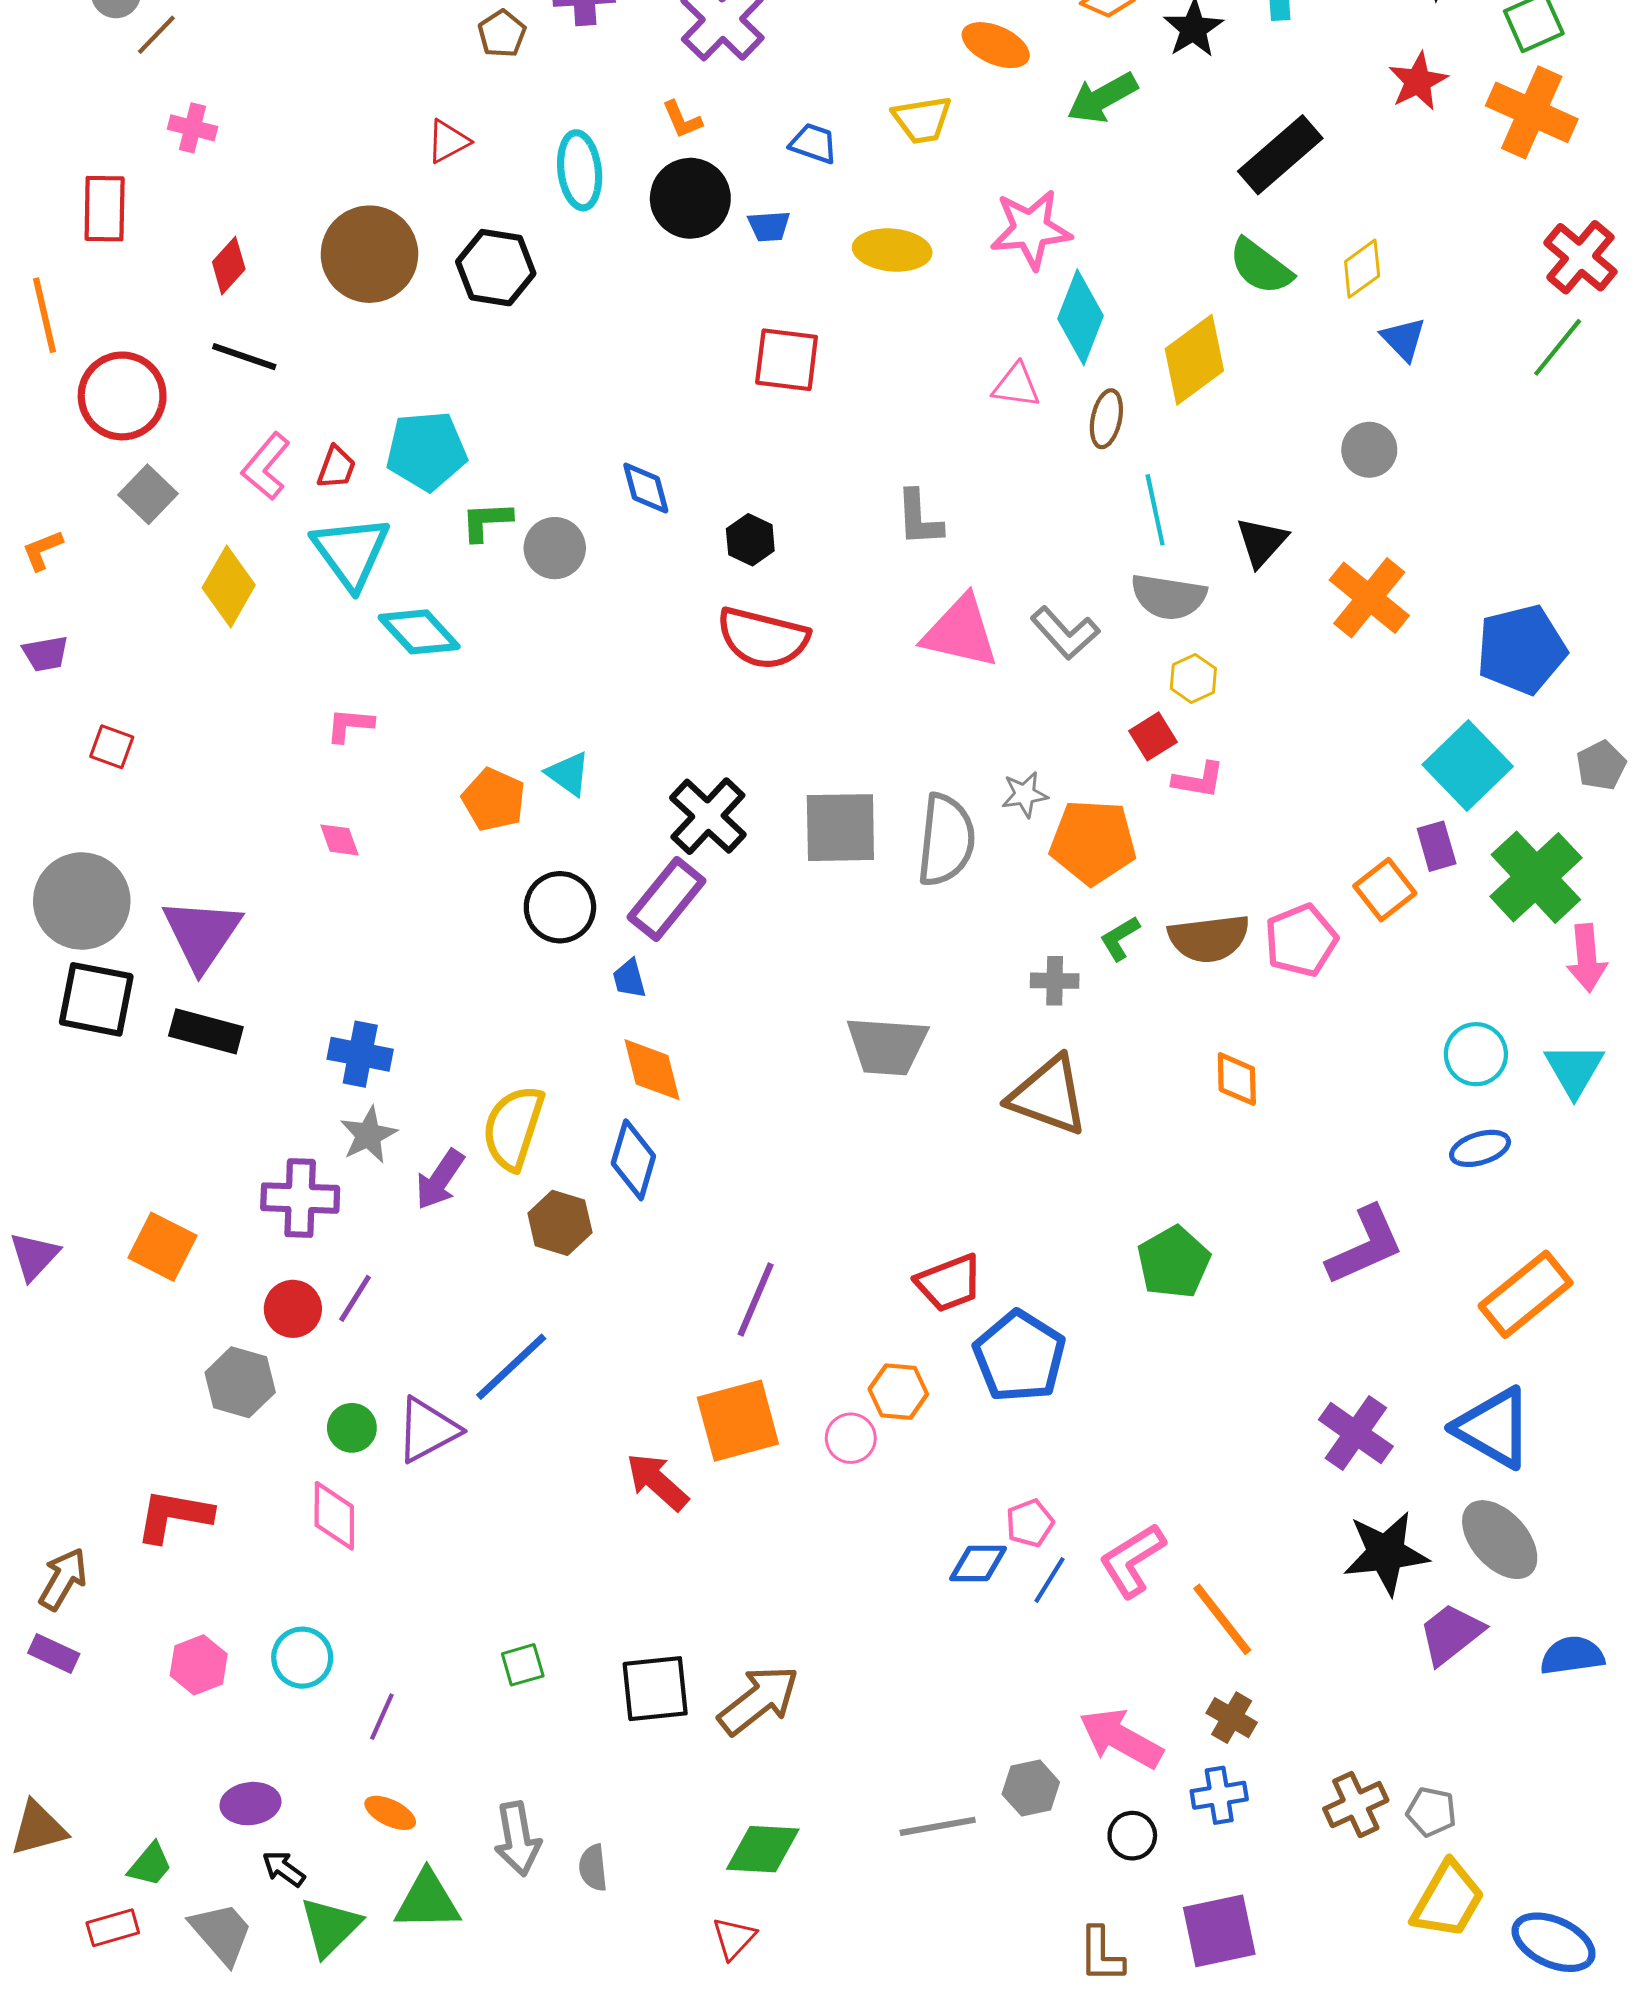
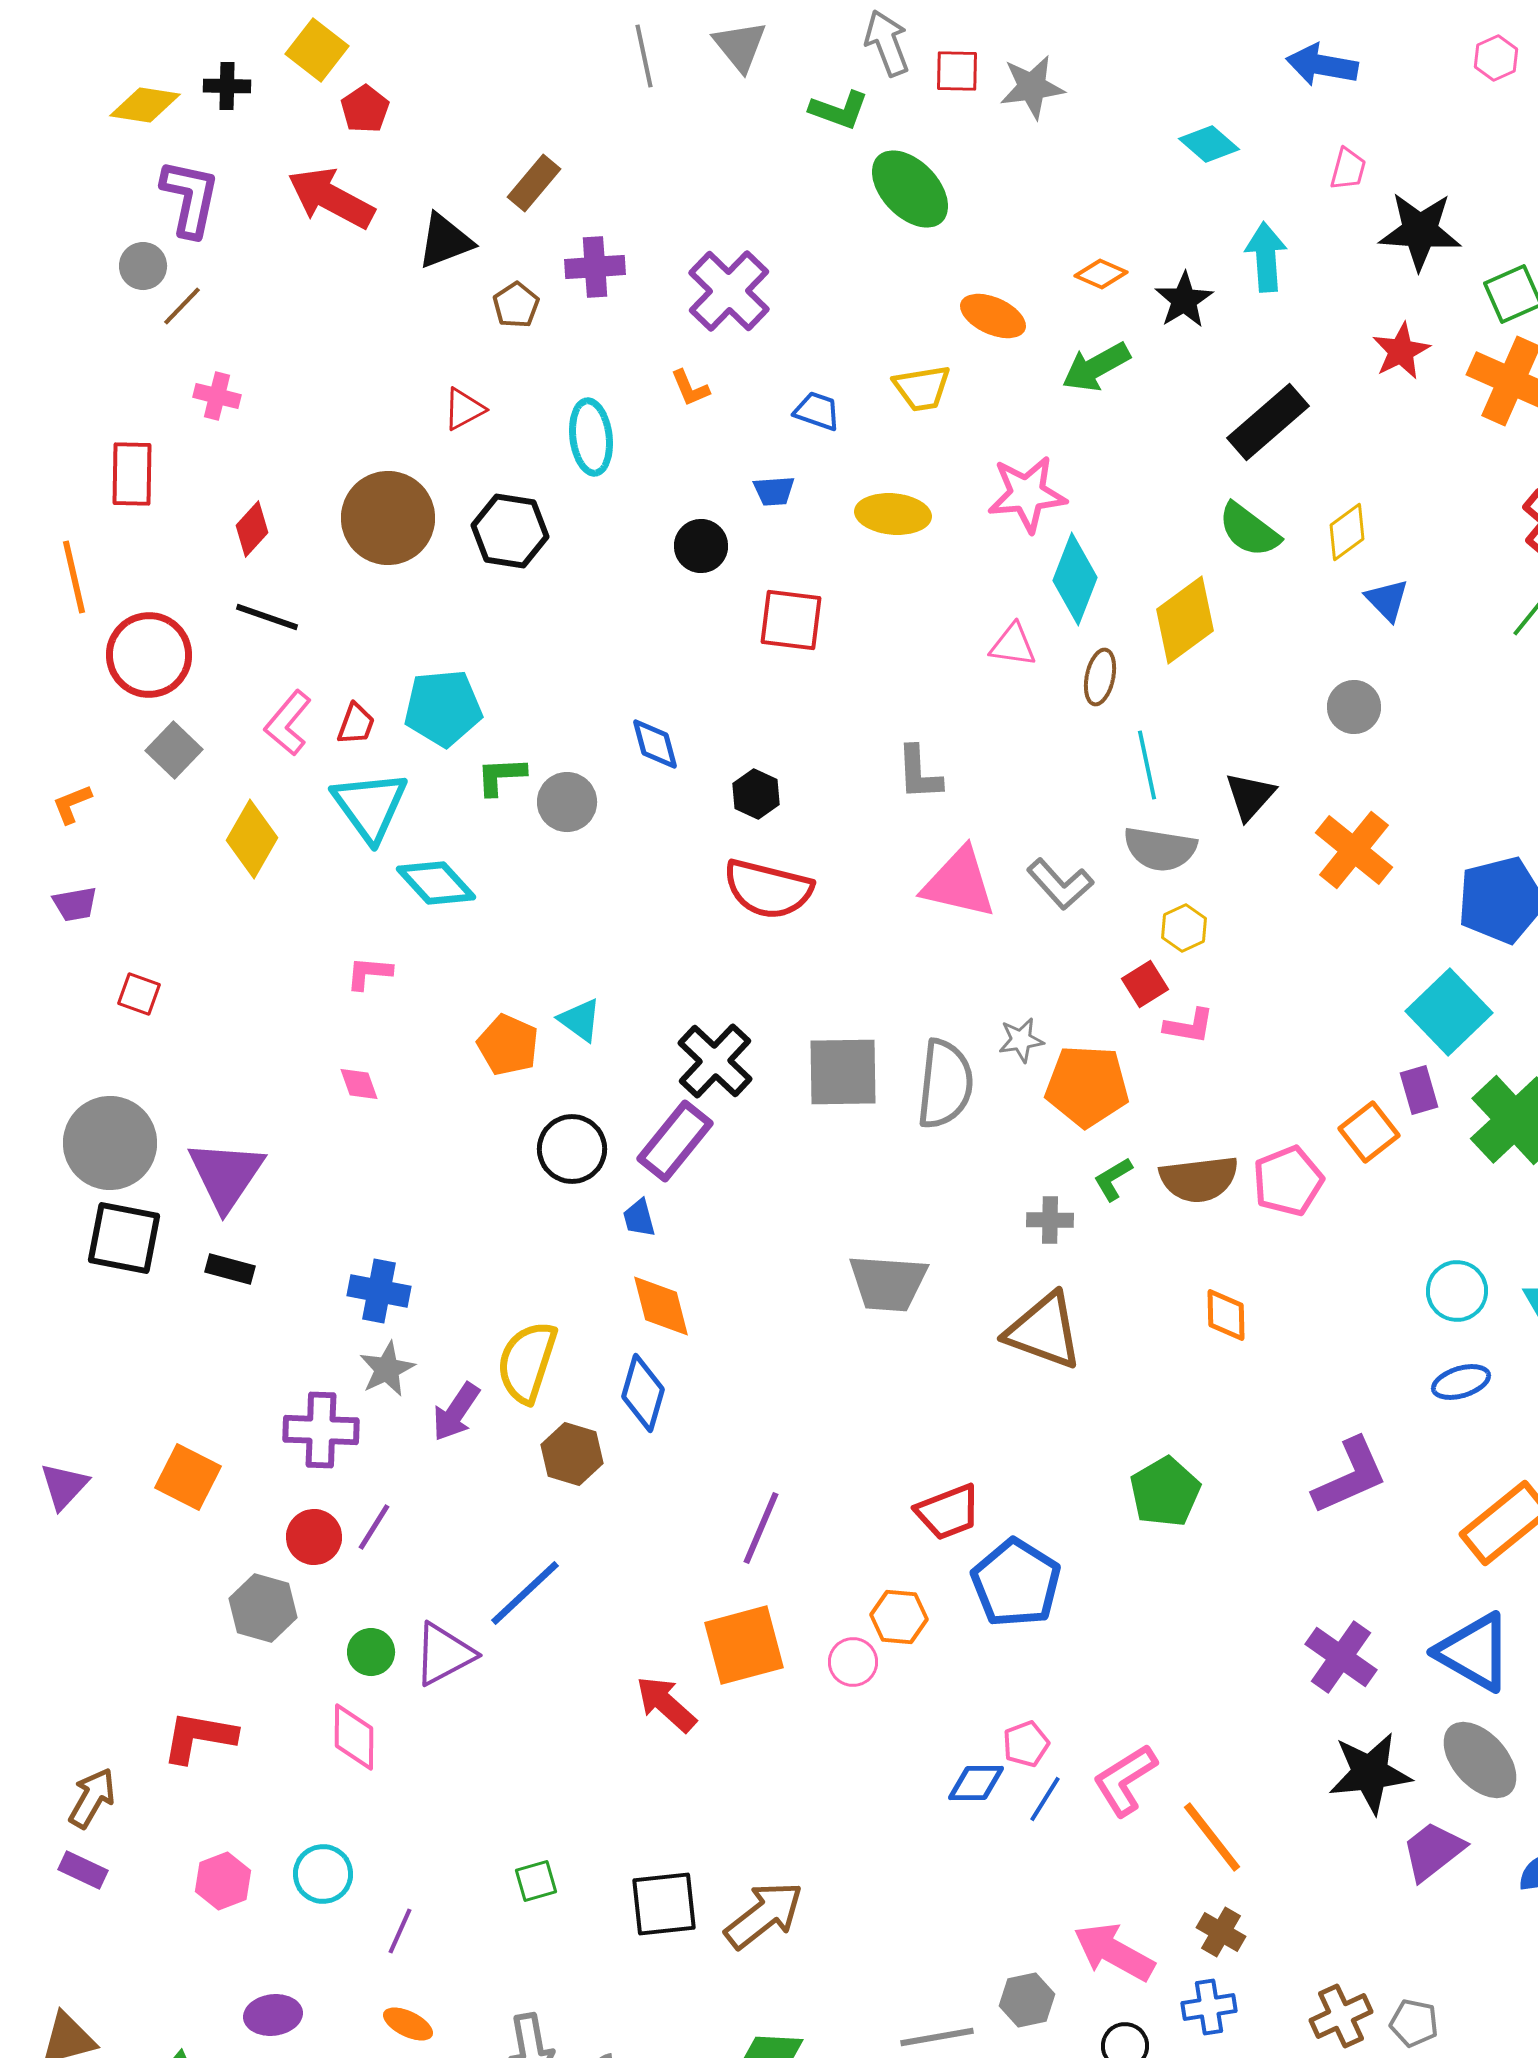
black circle: (690, 198) -> (701, 546), moved, size x0.7
black rectangle: (206, 1031) -> (230, 1269), size x0.7

